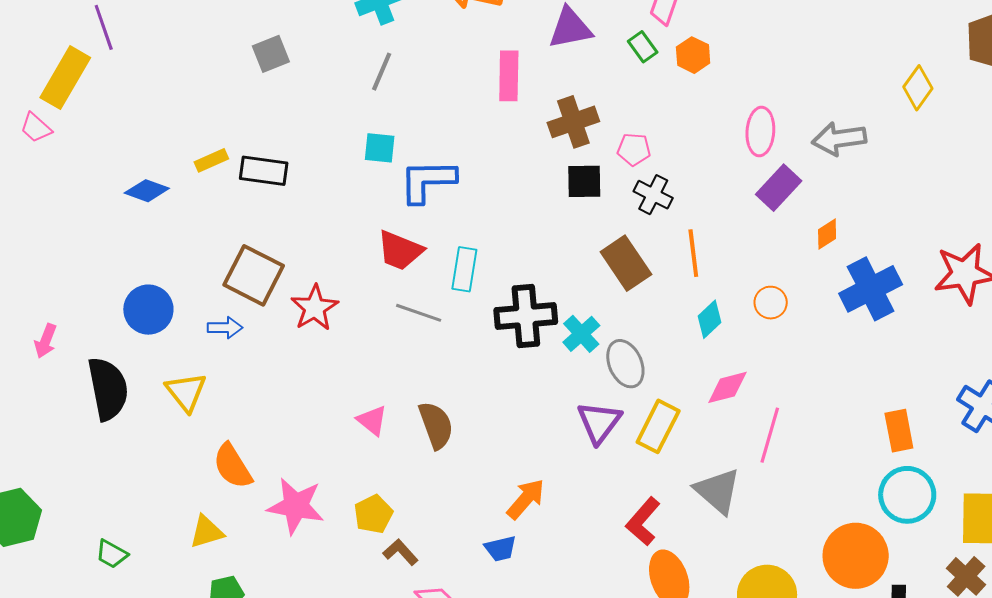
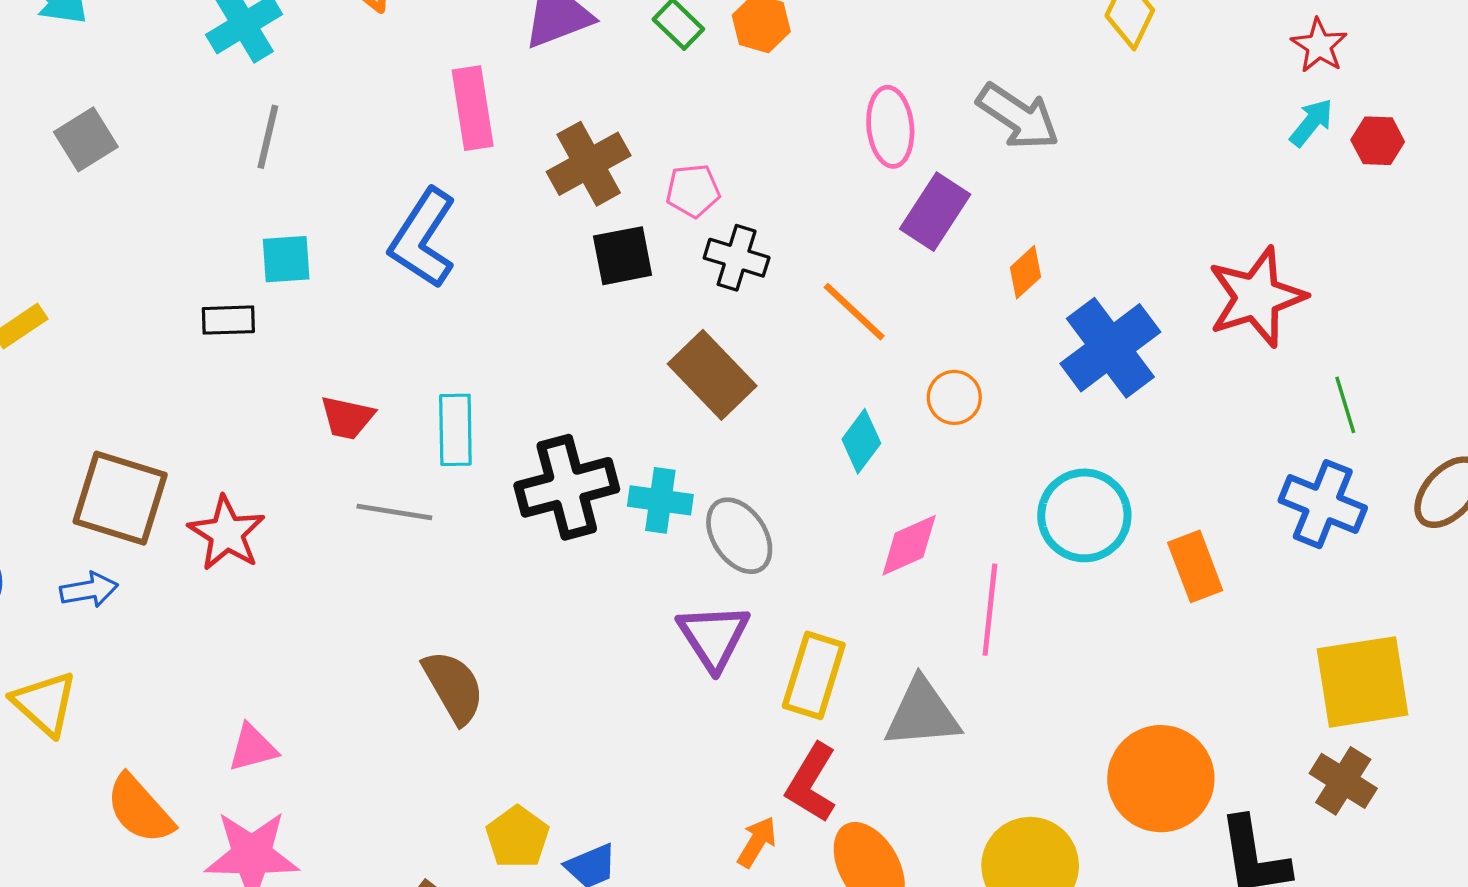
gray arrow: (839, 139) -> (1018, 117), turned -128
black rectangle: (264, 171) -> (228, 320), moved, size x0.7
blue L-shape: (427, 181) -> (423, 238), moved, turned -46
red trapezoid: (400, 250) -> (347, 418), size x0.7
orange line: (693, 253) -> (854, 312), moved, turned -30
cyan cross: (581, 334) -> (660, 500), turned -30
pink triangle: (372, 421) -> (253, 748), moved, turned -44
yellow rectangle: (658, 426) -> (814, 675), moved
gray triangle: (718, 491) -> (922, 714), turned -36
cyan circle: (907, 495) -> (1084, 515), moved
orange arrow: (526, 499) -> (757, 842), moved, size x0.7
yellow pentagon: (373, 514) -> (517, 837), moved

